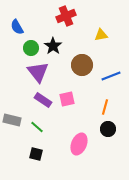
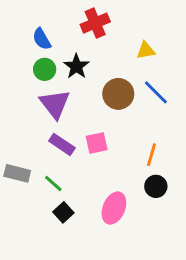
blue semicircle: (17, 27) -> (42, 39), moved
blue line: (111, 76) -> (156, 92), moved, turned 66
black square: (36, 154) -> (63, 212), moved, turned 32

